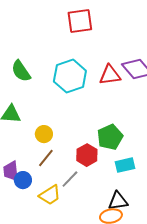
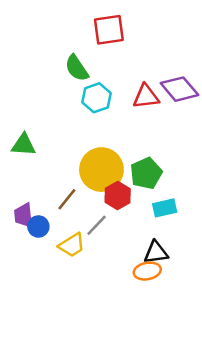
green semicircle: (21, 71) -> (77, 68), moved
cyan hexagon: (70, 76) -> (97, 98), size x0.7
yellow circle: (44, 134) -> (101, 170), moved, size x2.0

